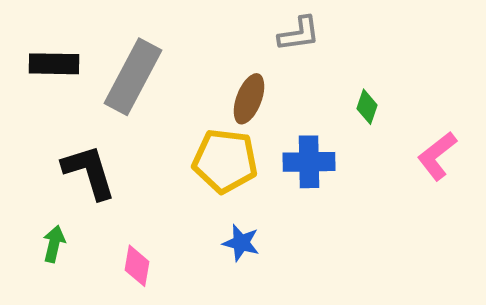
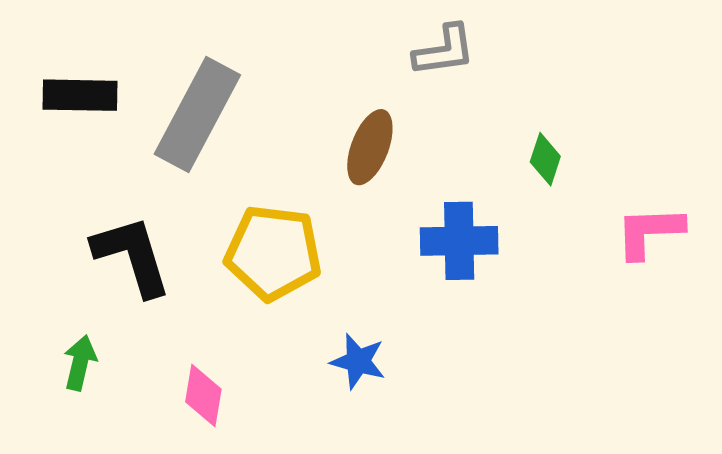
pink L-shape: (437, 156) -> (649, 232), turned 36
yellow pentagon: (225, 161) -> (273, 253), moved

